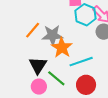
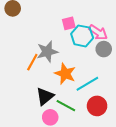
gray star: (52, 35) -> (47, 52), moved
black triangle: (38, 65) -> (45, 96), turned 30

